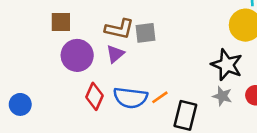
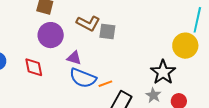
purple triangle: (115, 54) -> (74, 58), moved, turned 42
red diamond: (94, 96) -> (34, 67), moved, turned -50

